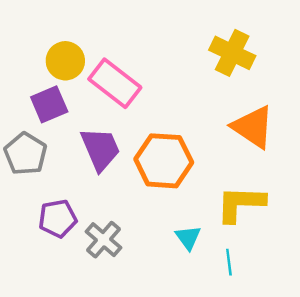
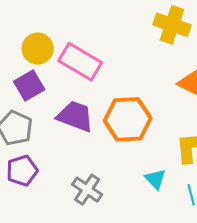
purple trapezoid: (100, 149) -> (75, 116), turned -39
purple pentagon: (58, 219) -> (22, 171), moved

